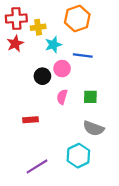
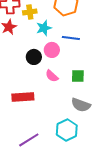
pink semicircle: (62, 97) -> (52, 76), turned -64
red rectangle: (30, 120) -> (23, 97), size x1.5

